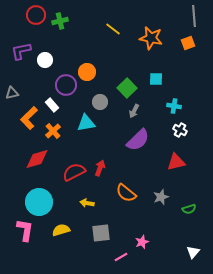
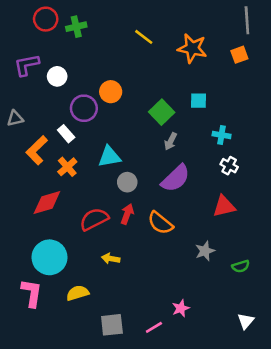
gray circle: (100, 102) -> (127, 182), moved
orange semicircle: (126, 193) -> (160, 223), moved
gray square: (101, 233) -> (112, 325), moved

